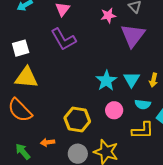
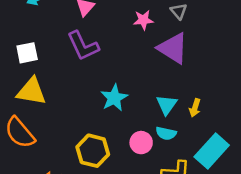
purple triangle: (133, 35) -> (173, 48), turned -40
cyan star: (106, 81) -> (114, 98), moved
cyan semicircle: (143, 104) -> (166, 133), moved

